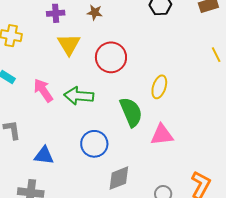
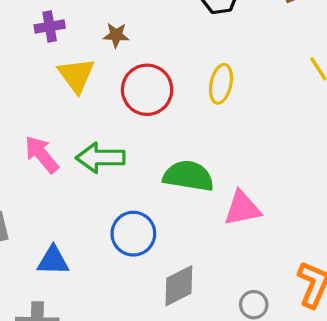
brown star: (95, 12) -> (116, 35), moved
yellow ellipse: (159, 87) -> (221, 84), moved
green semicircle: (131, 112) -> (188, 176), turned -52

